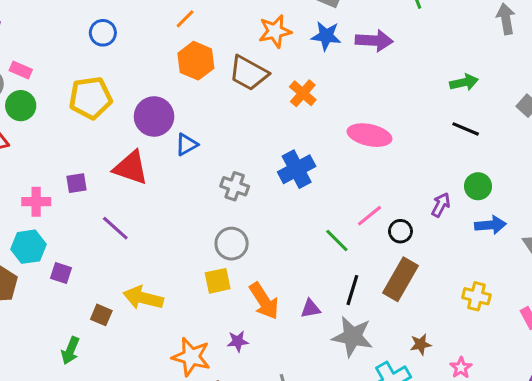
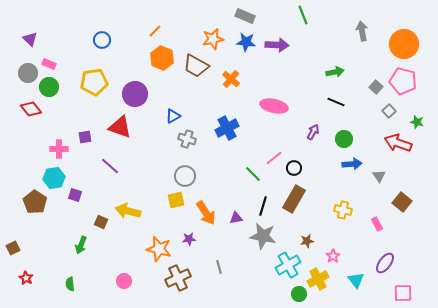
blue triangle: (187, 144) -> (173, 116), moved
purple arrow: (441, 205) -> (313, 132), moved

